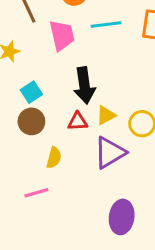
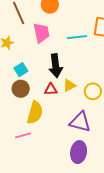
cyan line: (106, 25) -> (77, 37), moved
purple triangle: (110, 153) -> (80, 122), moved, turned 45
yellow semicircle: (54, 158) -> (35, 113), size x1.6

